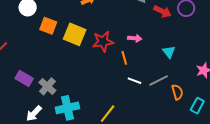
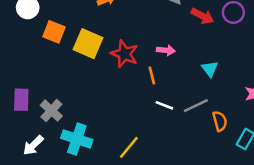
red star: (103, 42) -> (124, 54), turned 30
purple rectangle: (24, 78) -> (21, 100), turned 60
cyan cross: (67, 108) -> (77, 139), turned 30

